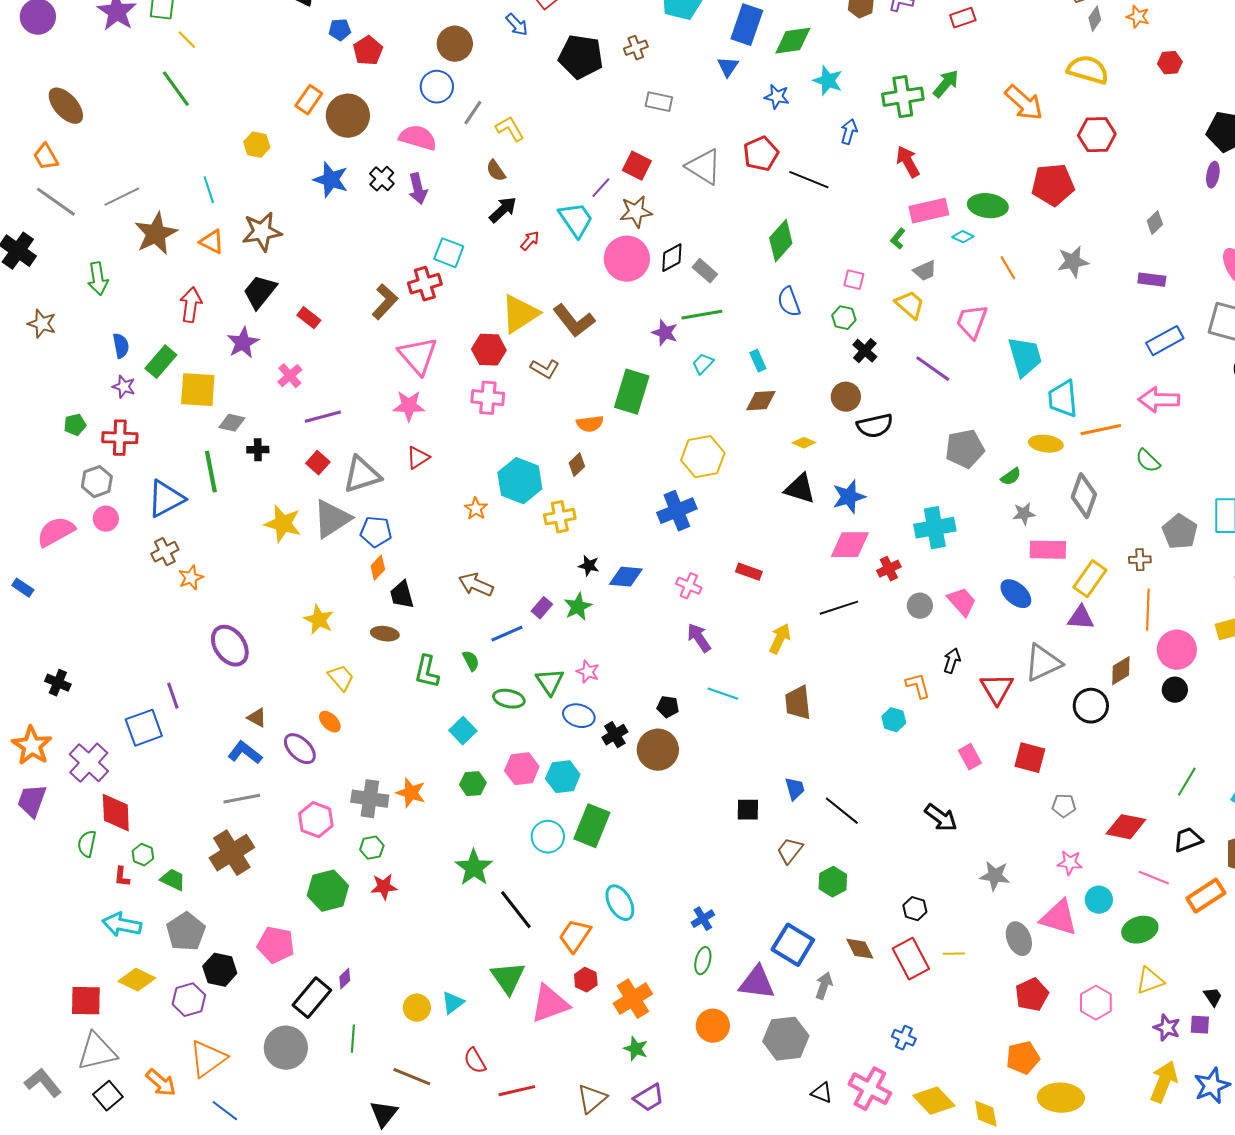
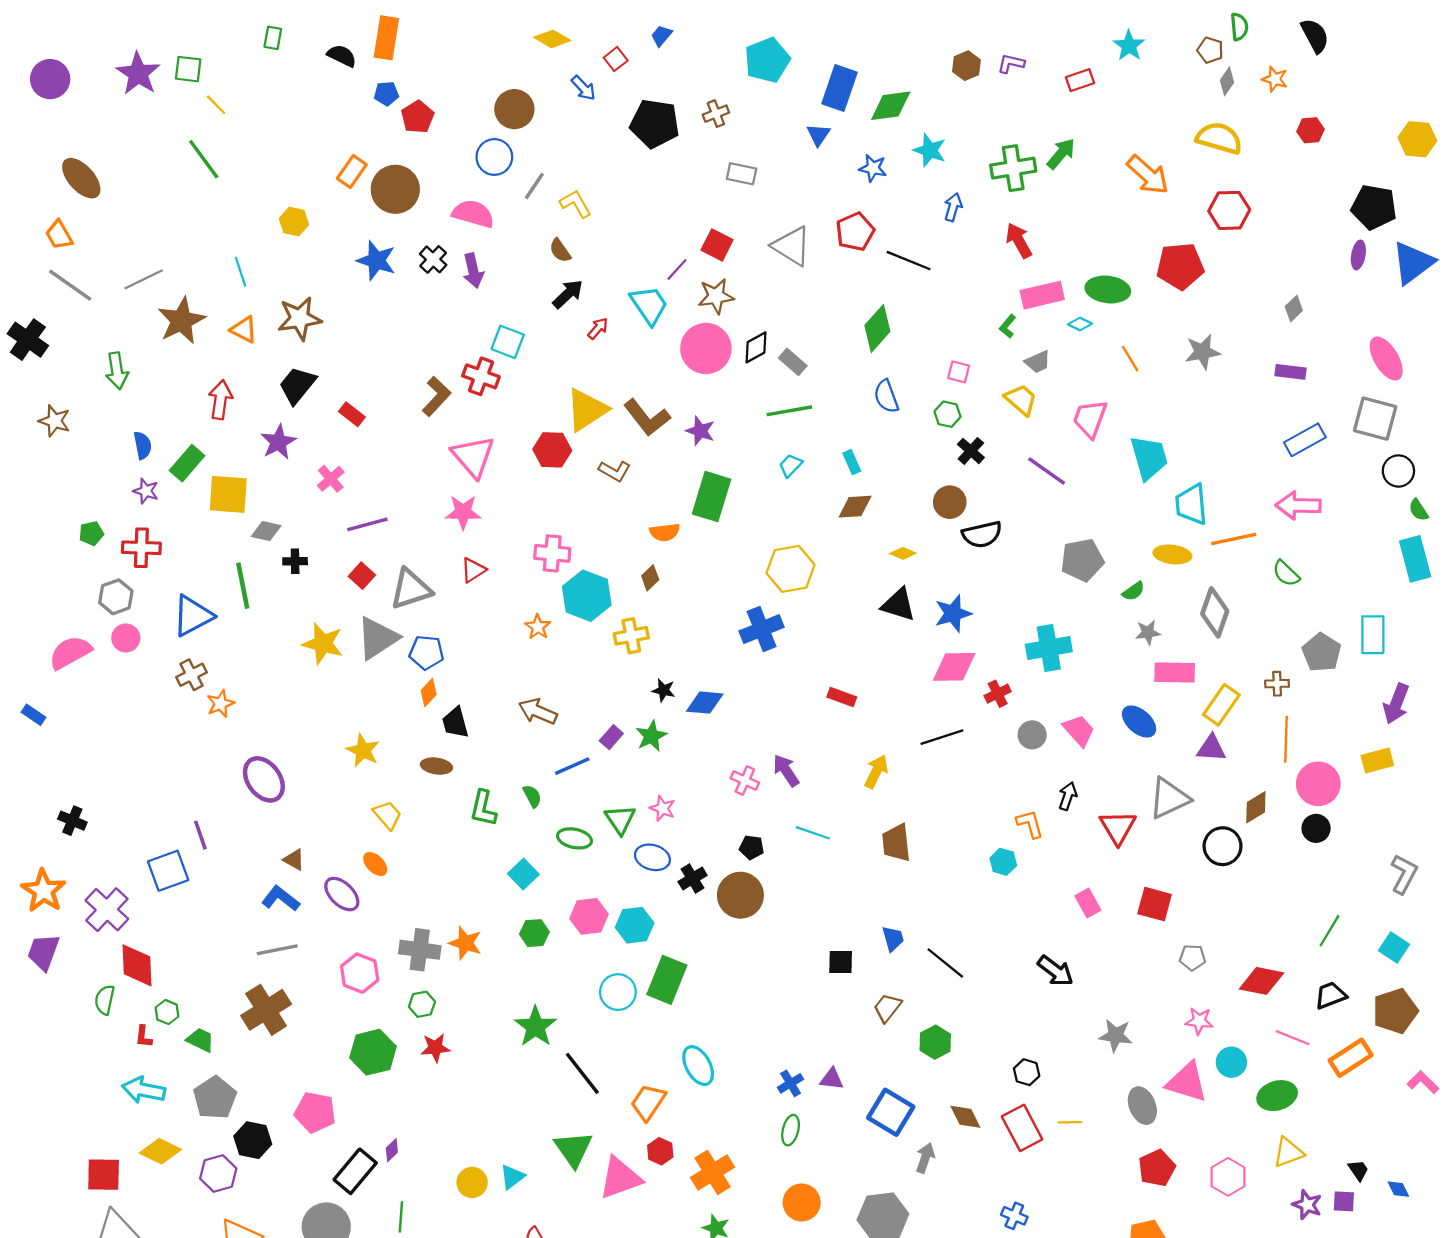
red cross: (425, 284) -> (481, 376), turned 36
purple star: (665, 333) -> (700, 431), moved
pink cross: (488, 398) -> (552, 553), moved
pink cross: (689, 586) -> (745, 780), moved
purple triangle: (757, 983) -> (832, 1079), moved, size x0.6

